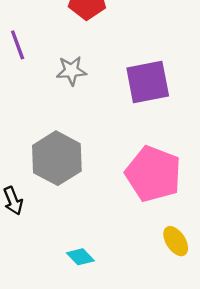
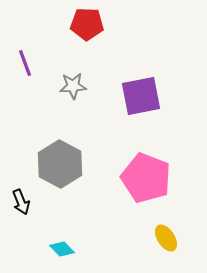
cyan diamond: (80, 257) -> (62, 249), moved

